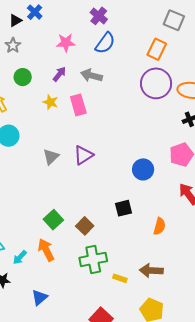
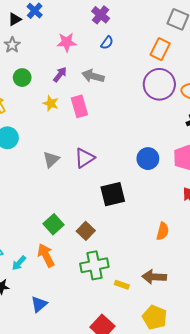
blue semicircle: (105, 43) -> (107, 43), size x0.6
blue circle: (143, 169) -> (148, 159), moved
black square: (124, 208) -> (113, 194), moved, size x1.4

